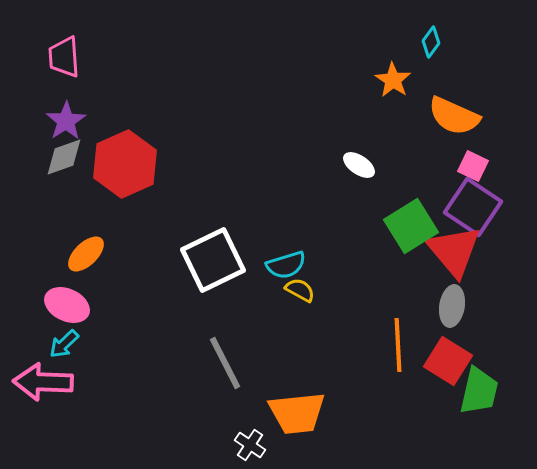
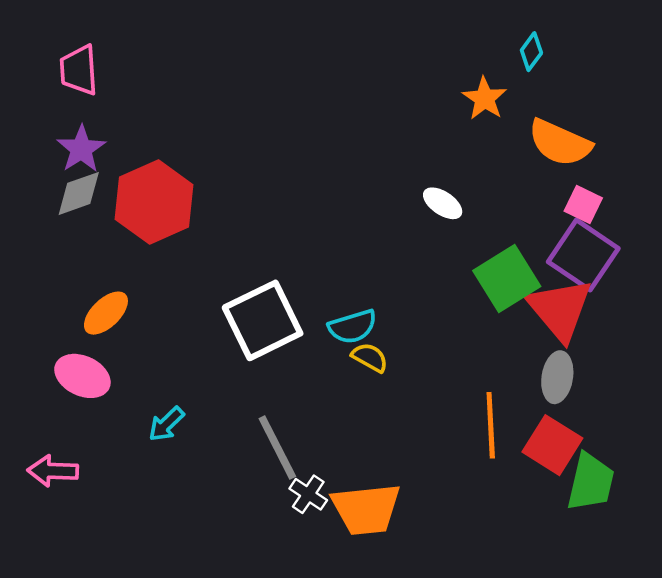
cyan arrow: (64, 344) -> (166, 424), moved
pink arrow: (43, 382) -> (53, 471), size x0.7
white cross: (250, 445) -> (308, 494), moved

